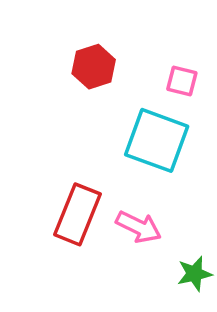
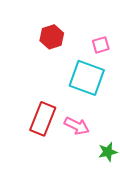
pink square: (182, 81) -> (101, 45), turned -30

